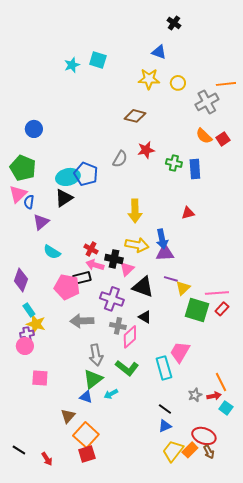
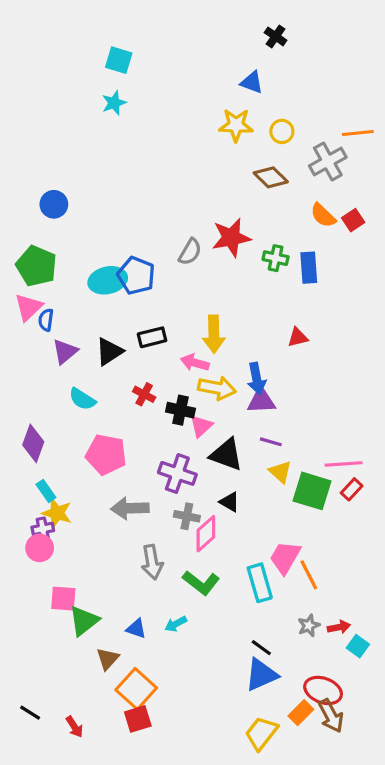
cyan square: (98, 60) -> (119, 60), moved
brown diamond: (135, 116) -> (271, 177), moved, turned 30
red star: (146, 150) -> (231, 238), size x1.4
black triangle: (64, 198) -> (109, 352), moved
pink arrow: (95, 265) -> (195, 363), moved
black rectangle: (82, 278) -> (152, 337), moved
yellow triangle: (183, 288) -> (280, 472), moved, turned -35
green triangle: (93, 379) -> (84, 621), moved
orange line: (221, 382) -> (309, 575), moved
blue triangle: (165, 426) -> (261, 675), size x1.6
yellow trapezoid: (173, 451) -> (261, 733), moved
brown arrow: (209, 452) -> (331, 716), size x1.5

